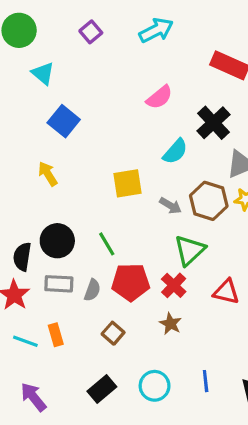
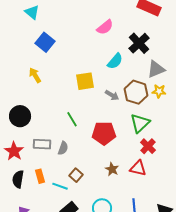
black circle: (57, 241) -> (20, 116), moved
green triangle: (190, 250) -> (140, 123), moved
black semicircle: (22, 257) -> (18, 179), moved
red pentagon: (131, 282) -> (104, 133), moved
red cross: (174, 285) -> (148, 146), moved
red triangle: (226, 292) -> (138, 168), moved
cyan line: (25, 341) -> (60, 186), moved

